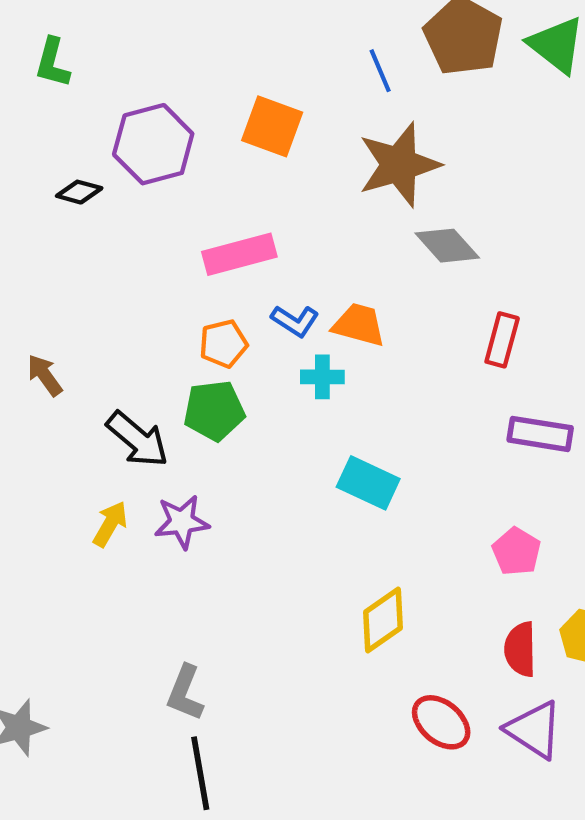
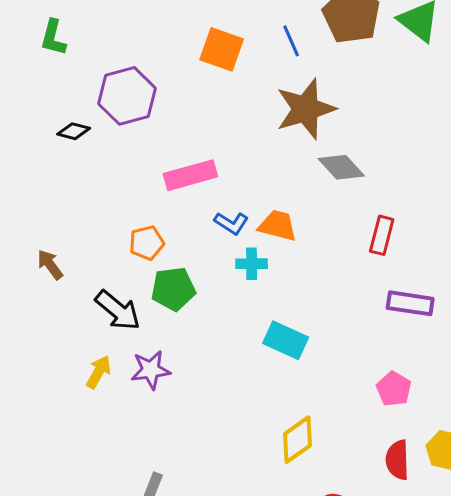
orange square: (272, 126) -> (222, 49), moved
orange pentagon: (223, 344) -> (147, 243), moved

